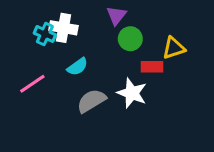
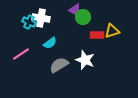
purple triangle: (116, 15) -> (75, 10), turned -40
green circle: (130, 39) -> (83, 17), moved
red rectangle: (152, 67) -> (97, 35), moved

